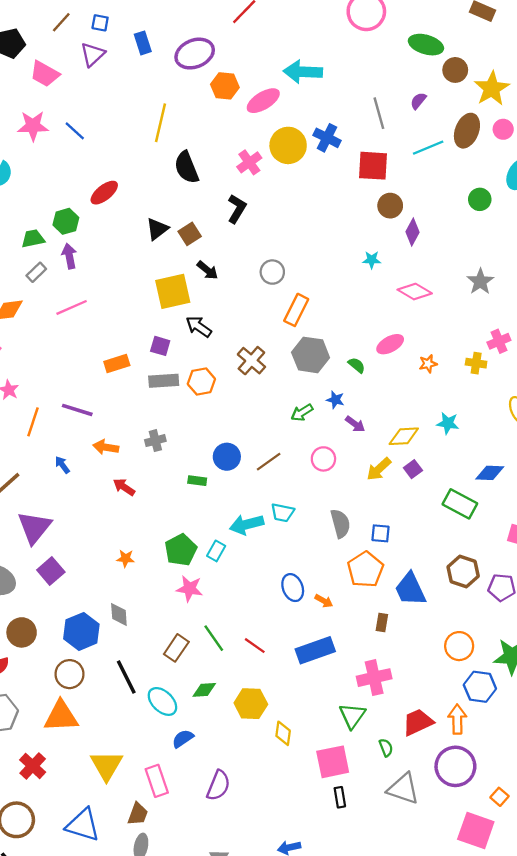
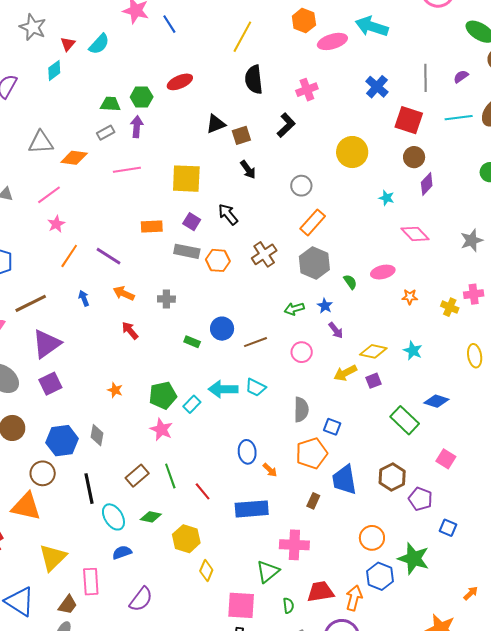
yellow circle: (288, 145) -> (352, 152), moved
yellow square: (173, 291) -> (186, 179), moved

